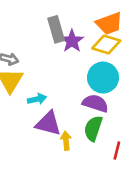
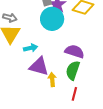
cyan circle: (103, 78) -> (52, 19), moved
red line: (117, 151) -> (74, 94), moved

